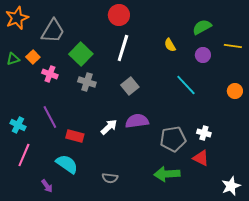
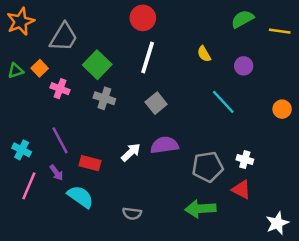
green semicircle: (202, 27) -> (242, 19), moved
yellow line: (233, 46) -> (280, 31), moved
purple arrow: (47, 186) -> (56, 173), moved

